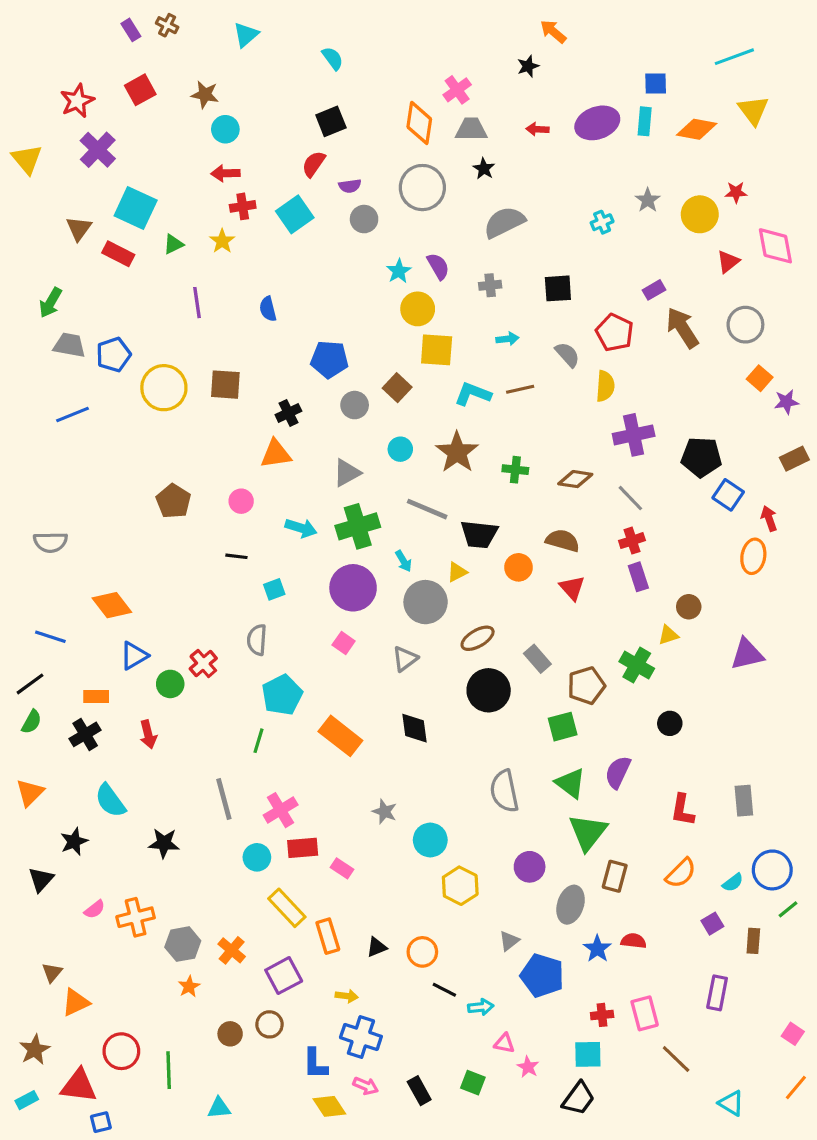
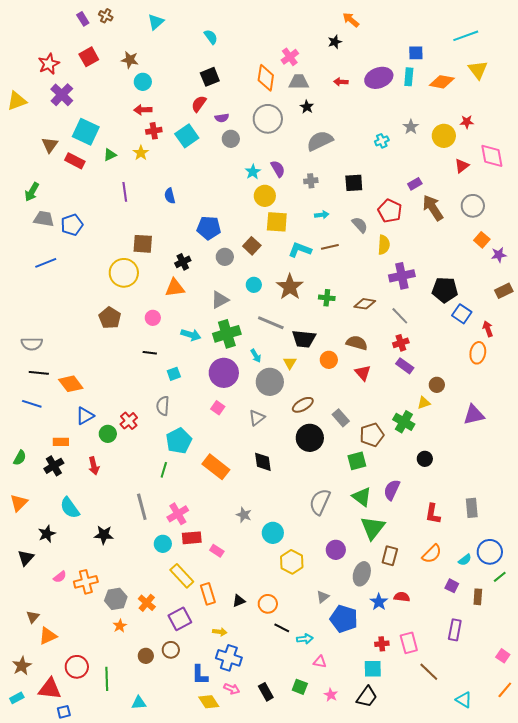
yellow triangle: (27, 159) -> (17, 101), turned 50
yellow circle: (164, 388) -> (124, 273), moved
yellow triangle: (457, 572) -> (290, 363), turned -32
purple rectangle: (638, 577) -> (405, 366), turned -36
black line: (30, 684) -> (39, 373), moved, turned 42
gray semicircle: (504, 791) -> (320, 502), turned 36
purple square: (712, 924) -> (452, 586), turned -32
pink star: (528, 1067) -> (331, 695), moved

